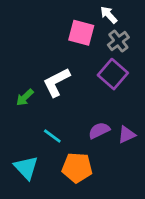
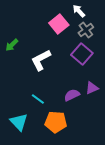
pink square: (81, 33) -> (59, 24), turned 36
green arrow: (25, 97) -> (12, 45), moved
purple triangle: (127, 135) -> (92, 88), moved

